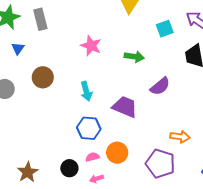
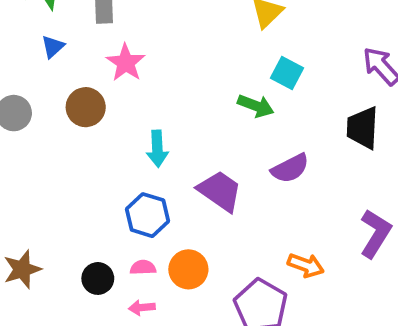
cyan square: (165, 29) -> (287, 73), moved, turned 36
pink star: (91, 46) -> (126, 63), moved

